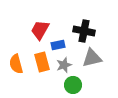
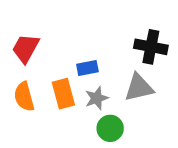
red trapezoid: (40, 30) -> (26, 48), moved
black cross: (84, 31) -> (151, 47), moved

